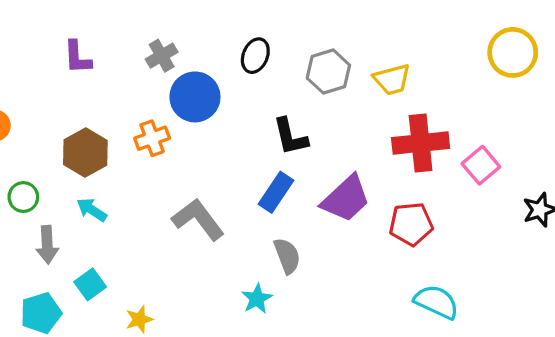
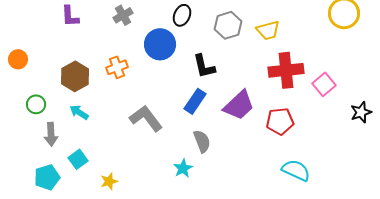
blue circle: (195, 97) -> (160, 44), moved

